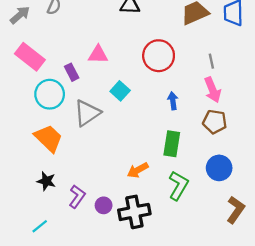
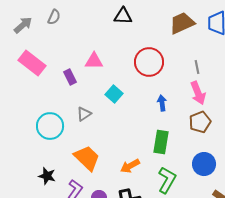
cyan circle: (50, 94) -> (50, 126), moved
gray triangle: (87, 113) -> (84, 114), size x0.6
brown pentagon: (215, 122) -> (200, 122), turned -30
orange trapezoid: (49, 138) -> (87, 158), moved

